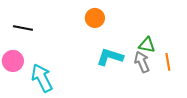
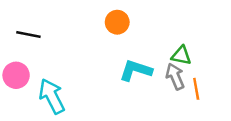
orange line: (168, 62) -> (196, 89), moved

